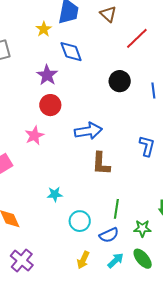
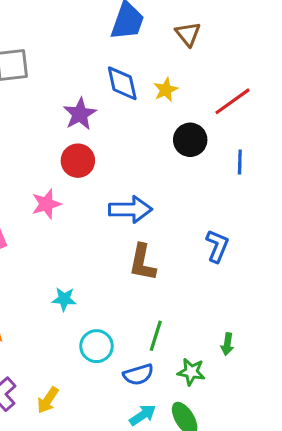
yellow star: (44, 29) -> (166, 90), moved
red line: (137, 38) -> (233, 101), moved
yellow arrow: (83, 260) -> (48, 400), moved

